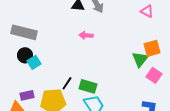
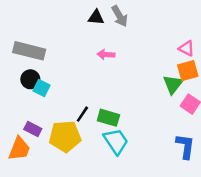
pink triangle: (147, 11) -> (187, 48), moved
cyan square: (34, 62) -> (42, 88), turned -32
purple rectangle: (27, 95) -> (33, 129), turned 40

